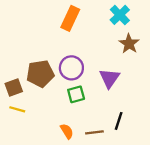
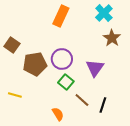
brown square: (14, 87) -> (12, 45), moved, turned -35
green square: (76, 94) -> (66, 82), turned -35
brown line: (94, 132) -> (82, 100), moved, turned 49

